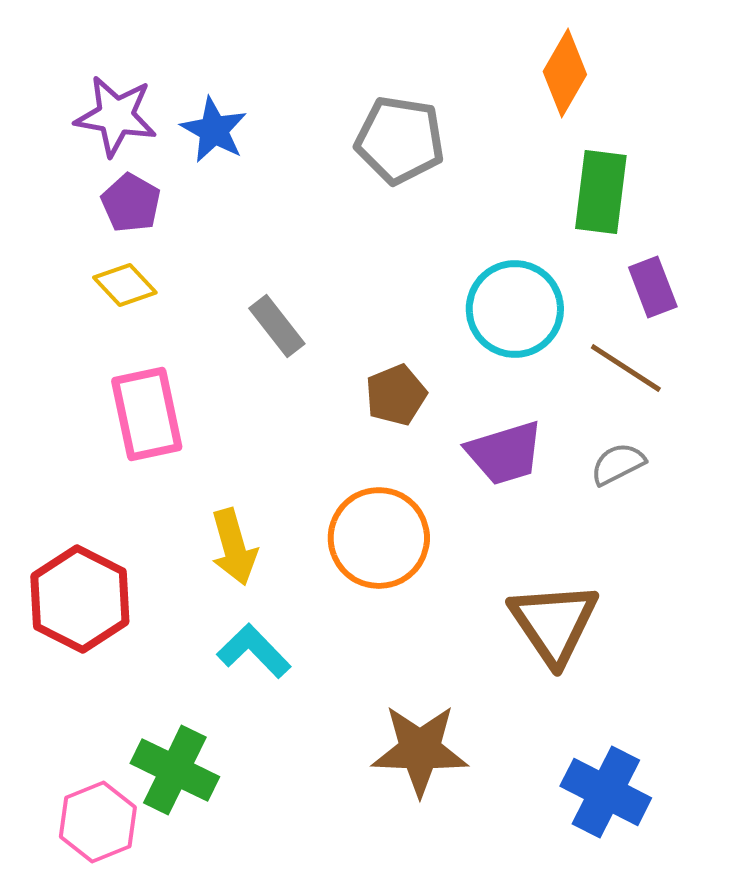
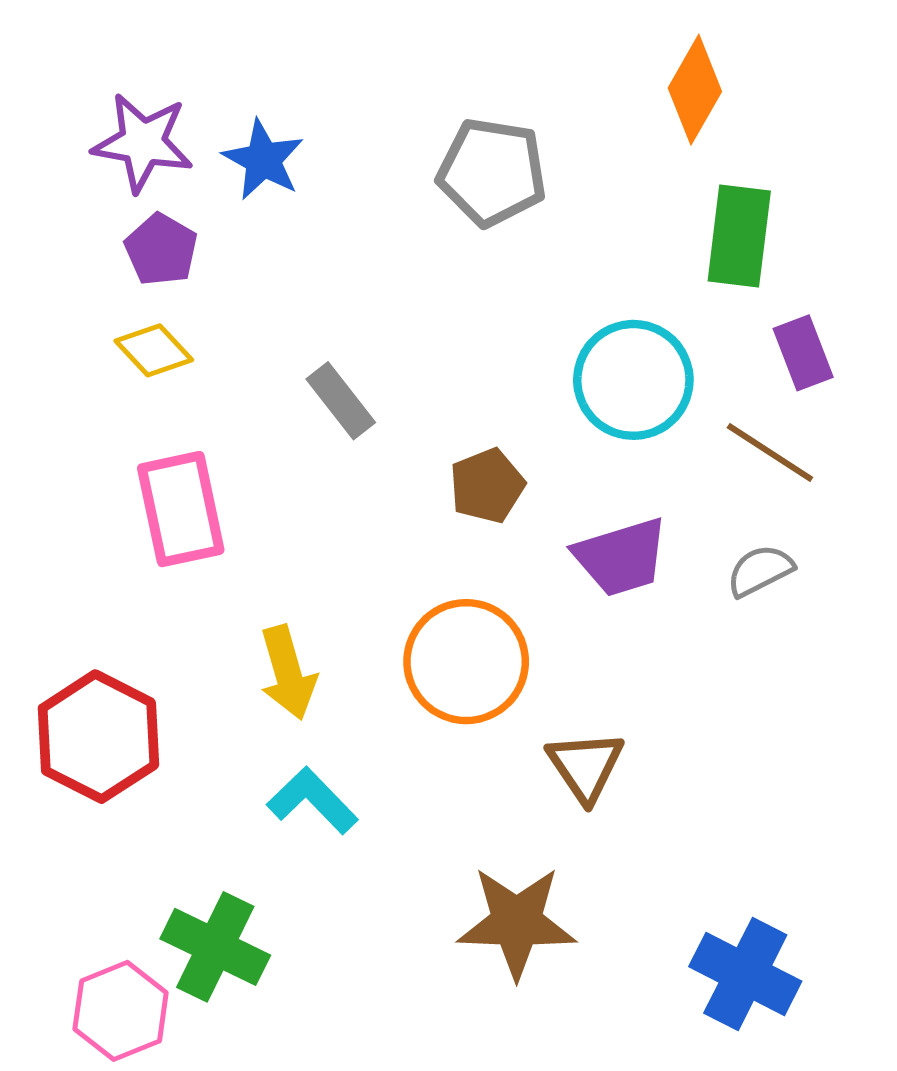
brown triangle: (554, 623) -> (585, 766), moved, size x0.7

